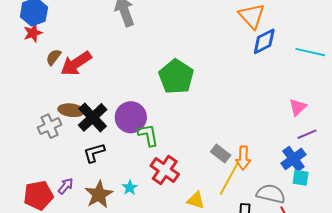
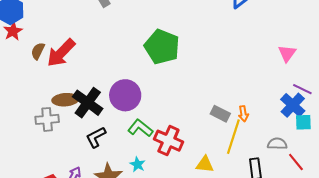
gray cross: (50, 126) -> (47, 119), turned 30
purple line: (307, 134) -> (302, 89), moved, turned 60
green L-shape: (148, 135) -> (140, 128), moved, turned -30
orange arrow: (243, 158) -> (243, 114), size x0.7
gray semicircle: (271, 194) -> (277, 144), size x0.7

